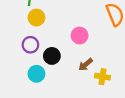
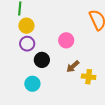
purple circle: (30, 45) -> (27, 44), moved
cyan circle: (36, 74) -> (32, 84), moved

